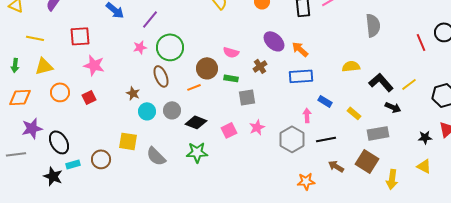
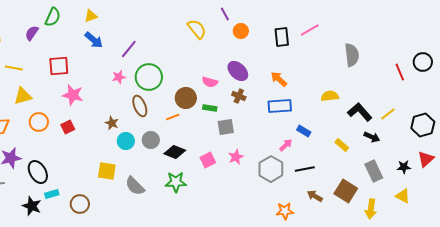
purple ellipse: (274, 41) -> (238, 71), moved
brown cross: (260, 66) -> (239, 96), turned -32
yellow rectangle: (354, 113) -> (342, 145), moved
pink arrow: (307, 115) -> (286, 145), turned 48
gray rectangle: (378, 133) -> (374, 171), moved, turned 75
brown circle: (101, 159) -> (80, 204), moved

